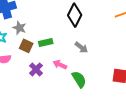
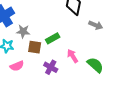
gray arrow: (81, 47) -> (96, 25), moved
pink arrow: (60, 65) -> (73, 56), turned 48

